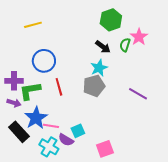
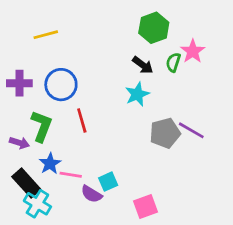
purple cross: (14, 81) -> (19, 83), moved
gray pentagon: (94, 86) -> (165, 133), moved
green L-shape: (30, 91) -> (42, 126), turned 120
blue star: (36, 118) -> (50, 164), size x0.7
cyan cross: (49, 147) -> (37, 204), moved

